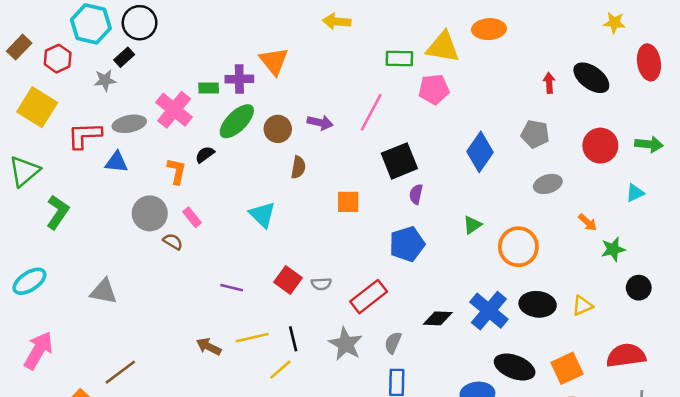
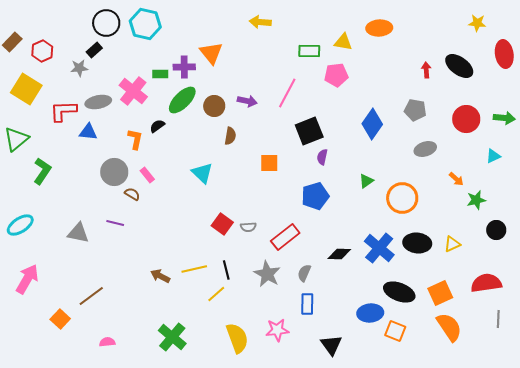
cyan hexagon: (91, 24) -> (145, 24), moved
yellow triangle: (443, 47) -> (343, 42), size x0.7
purple line: (232, 288) -> (115, 223), moved

